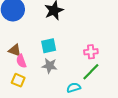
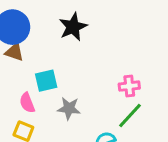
cyan square: (49, 46) -> (46, 81), moved
brown triangle: (15, 50) -> (14, 52), moved

